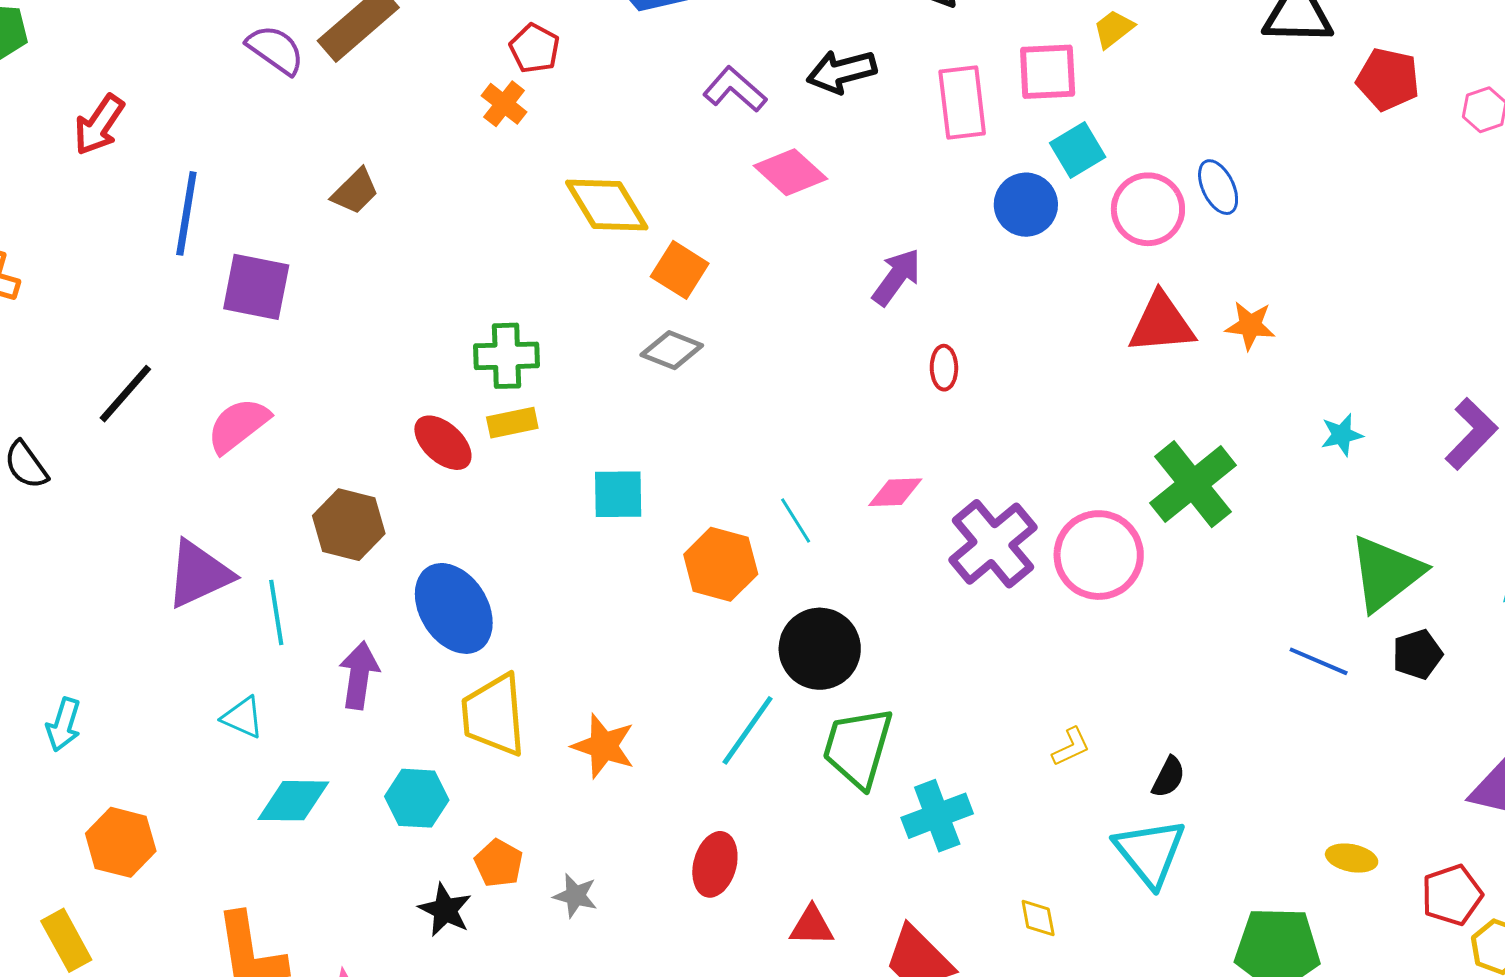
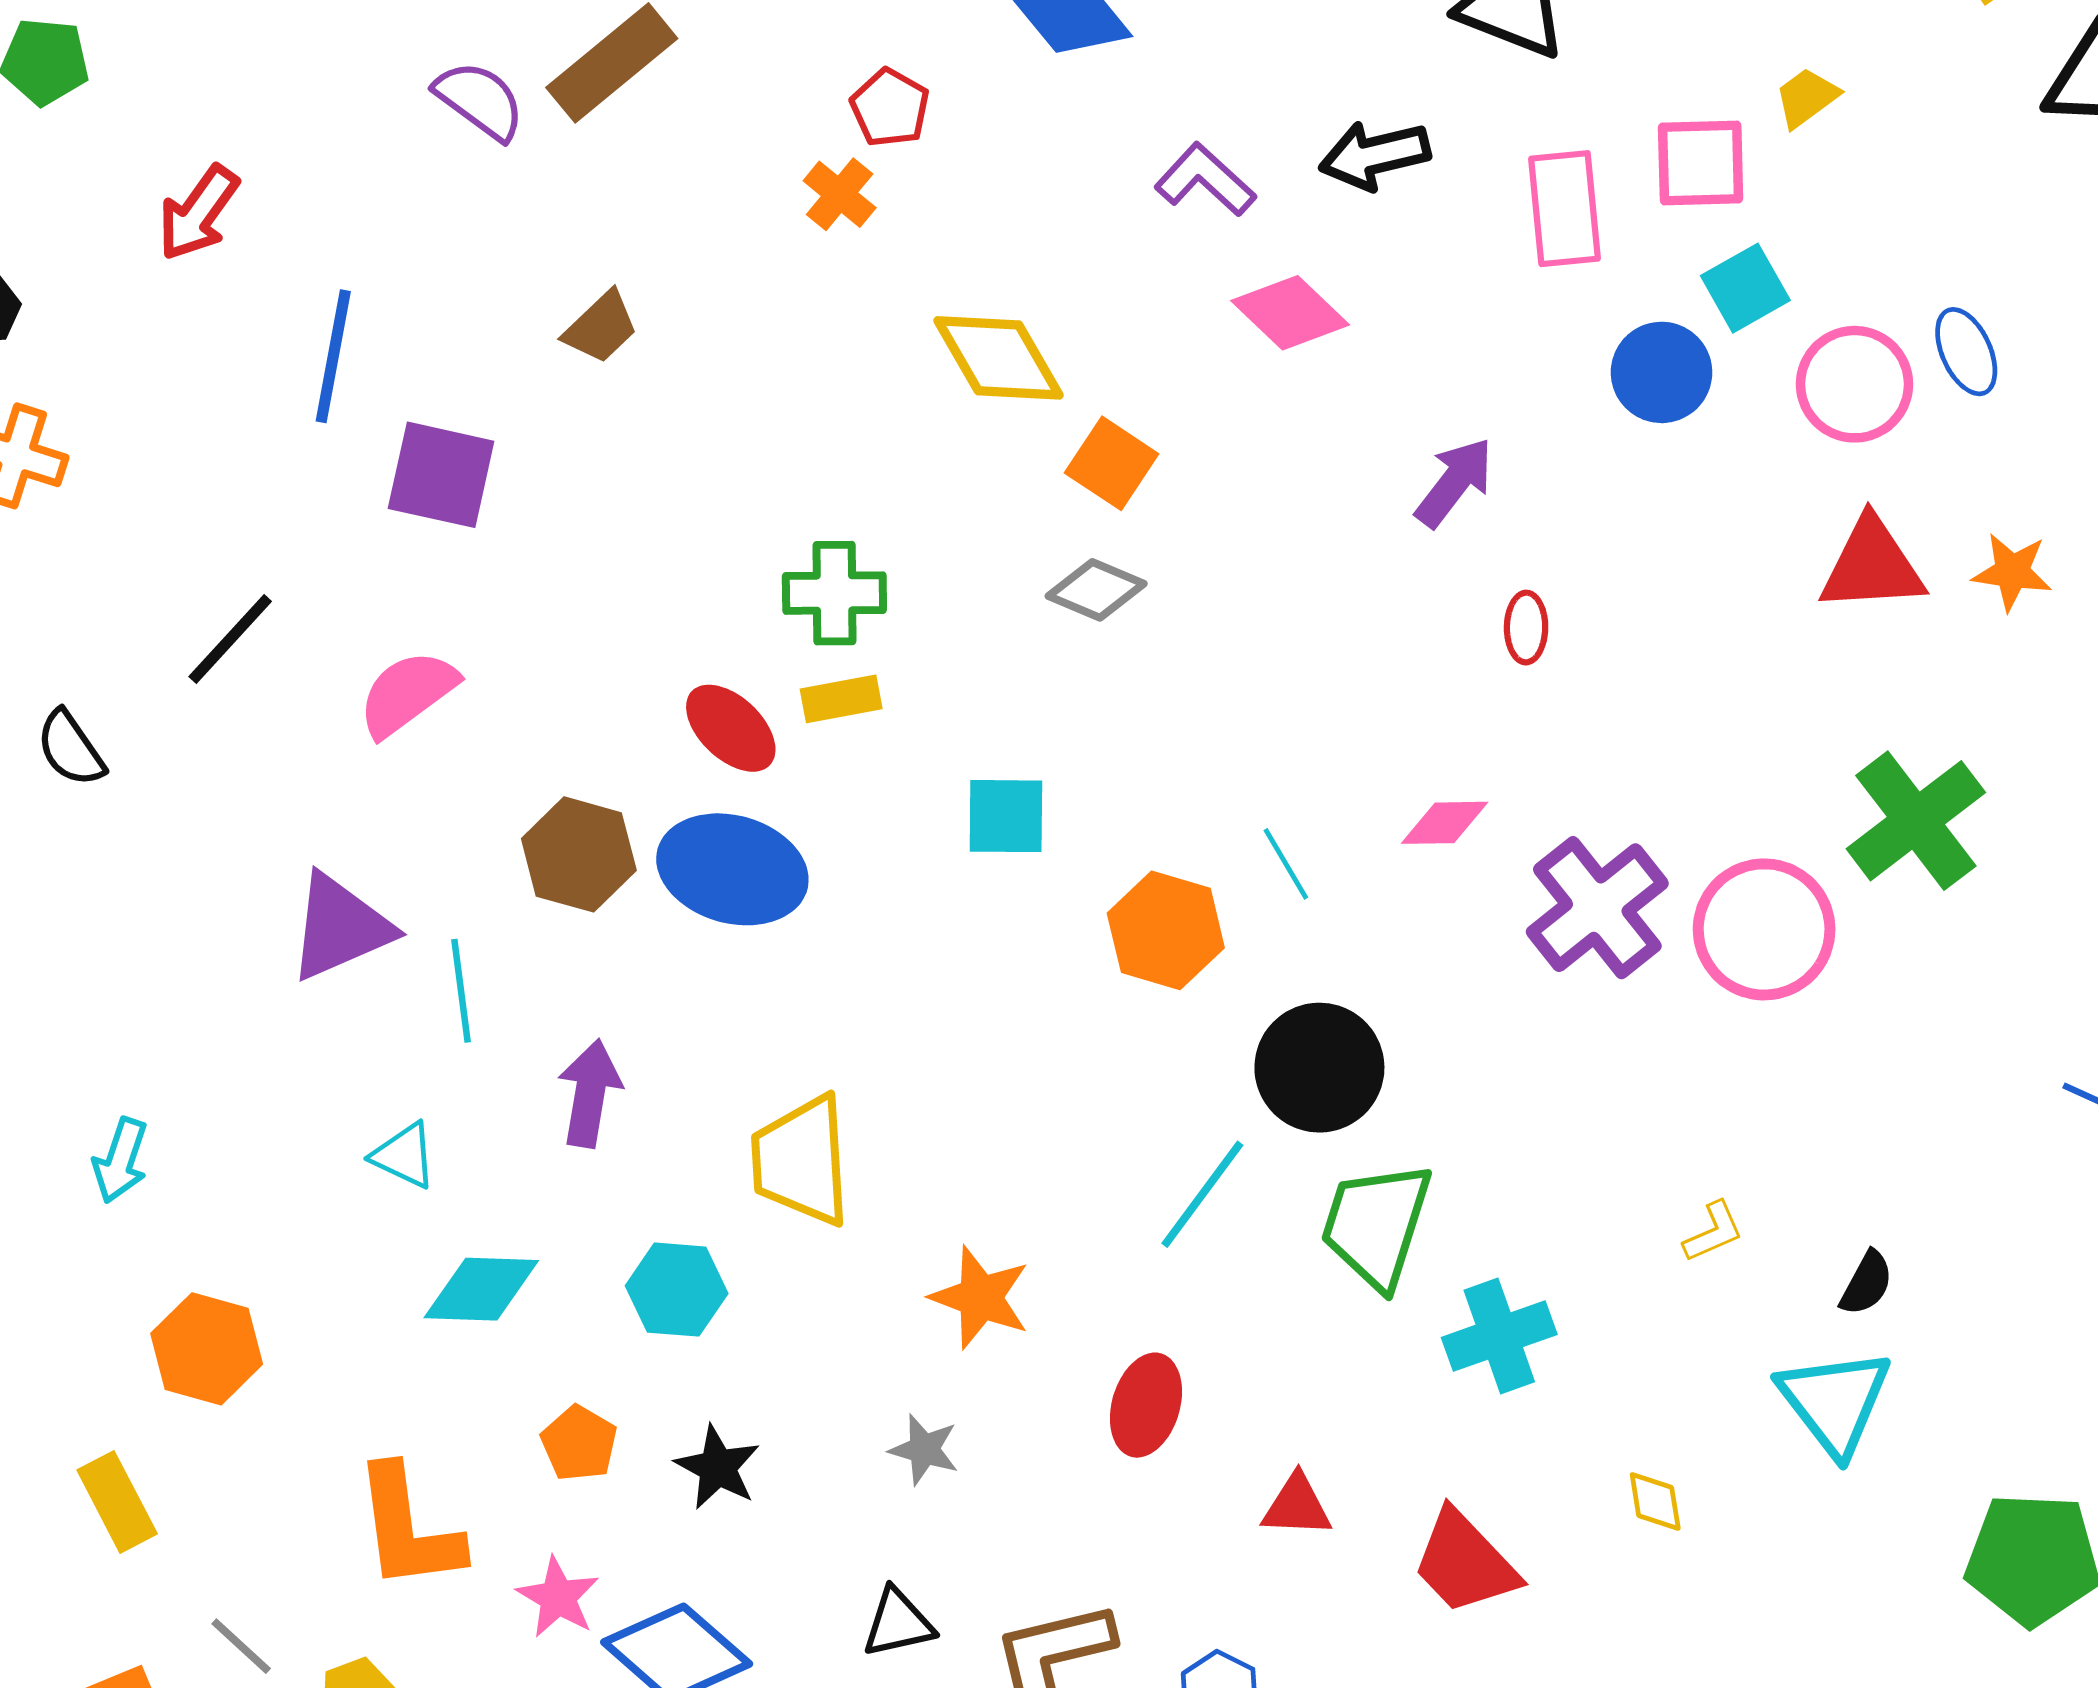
blue ellipse: (454, 608) -> (732, 869), moved, turned -44
orange star: (603, 746) -> (980, 1297), moved
orange pentagon: (499, 863) -> (579, 1443), moved

